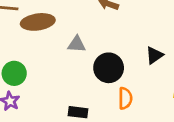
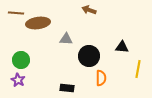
black triangle: (154, 55) -> (122, 47), turned 40

